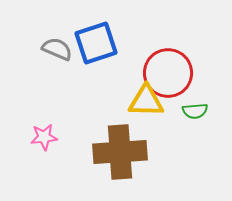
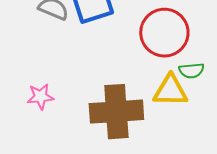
yellow triangle: (146, 101) -> (170, 91), moved

